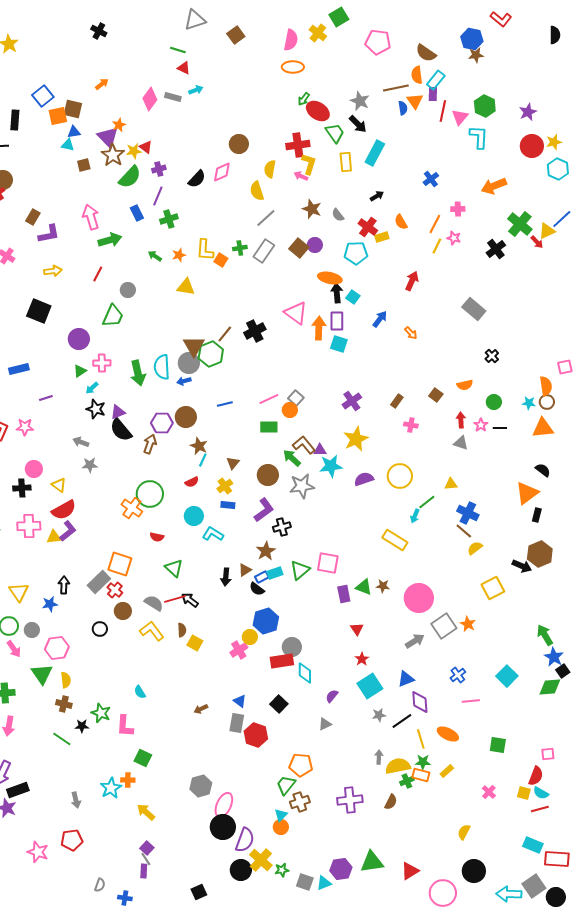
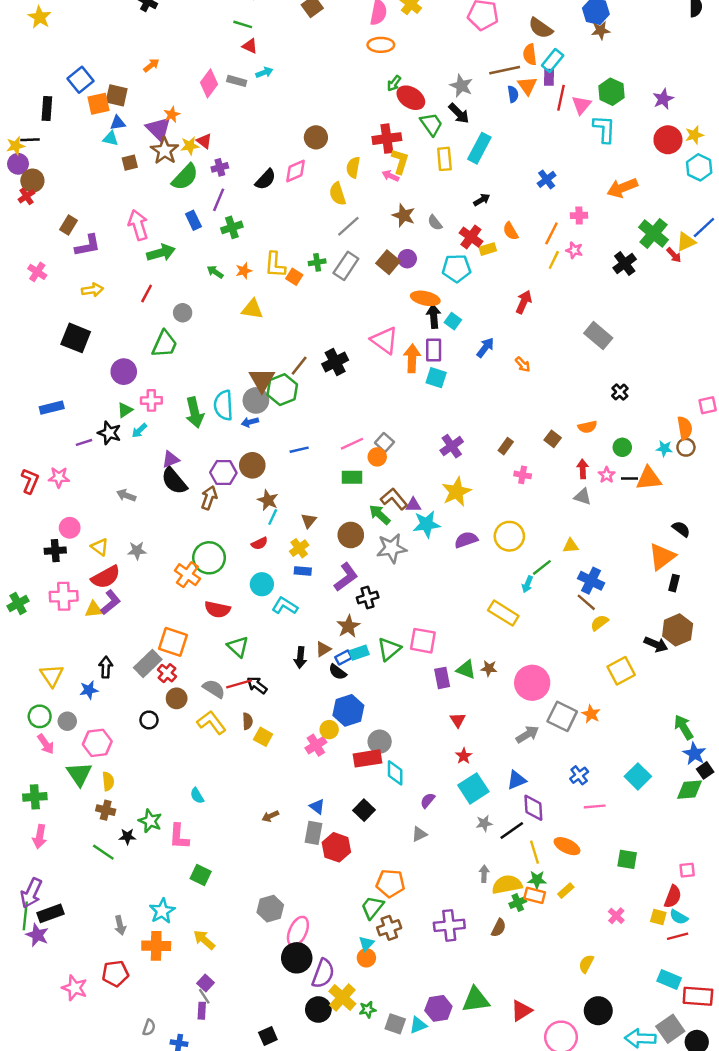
black star: (96, 409) -> (109, 433), moved
orange triangle: (543, 428) -> (649, 479), moved
gray star: (90, 465) -> (137, 551), moved
red semicircle: (157, 537) -> (217, 609), size x1.5
gray square: (444, 626) -> (562, 716), turned -30
orange cross: (128, 780) -> (156, 946), moved, size x1.6

